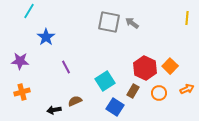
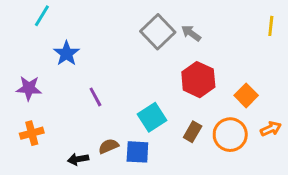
gray square: (109, 22) -> (158, 32), turned 35
red hexagon: (145, 68) -> (198, 80), moved
orange circle: (159, 93) -> (230, 135), size x1.5
blue square: (115, 107) -> (137, 152), moved, turned -30

